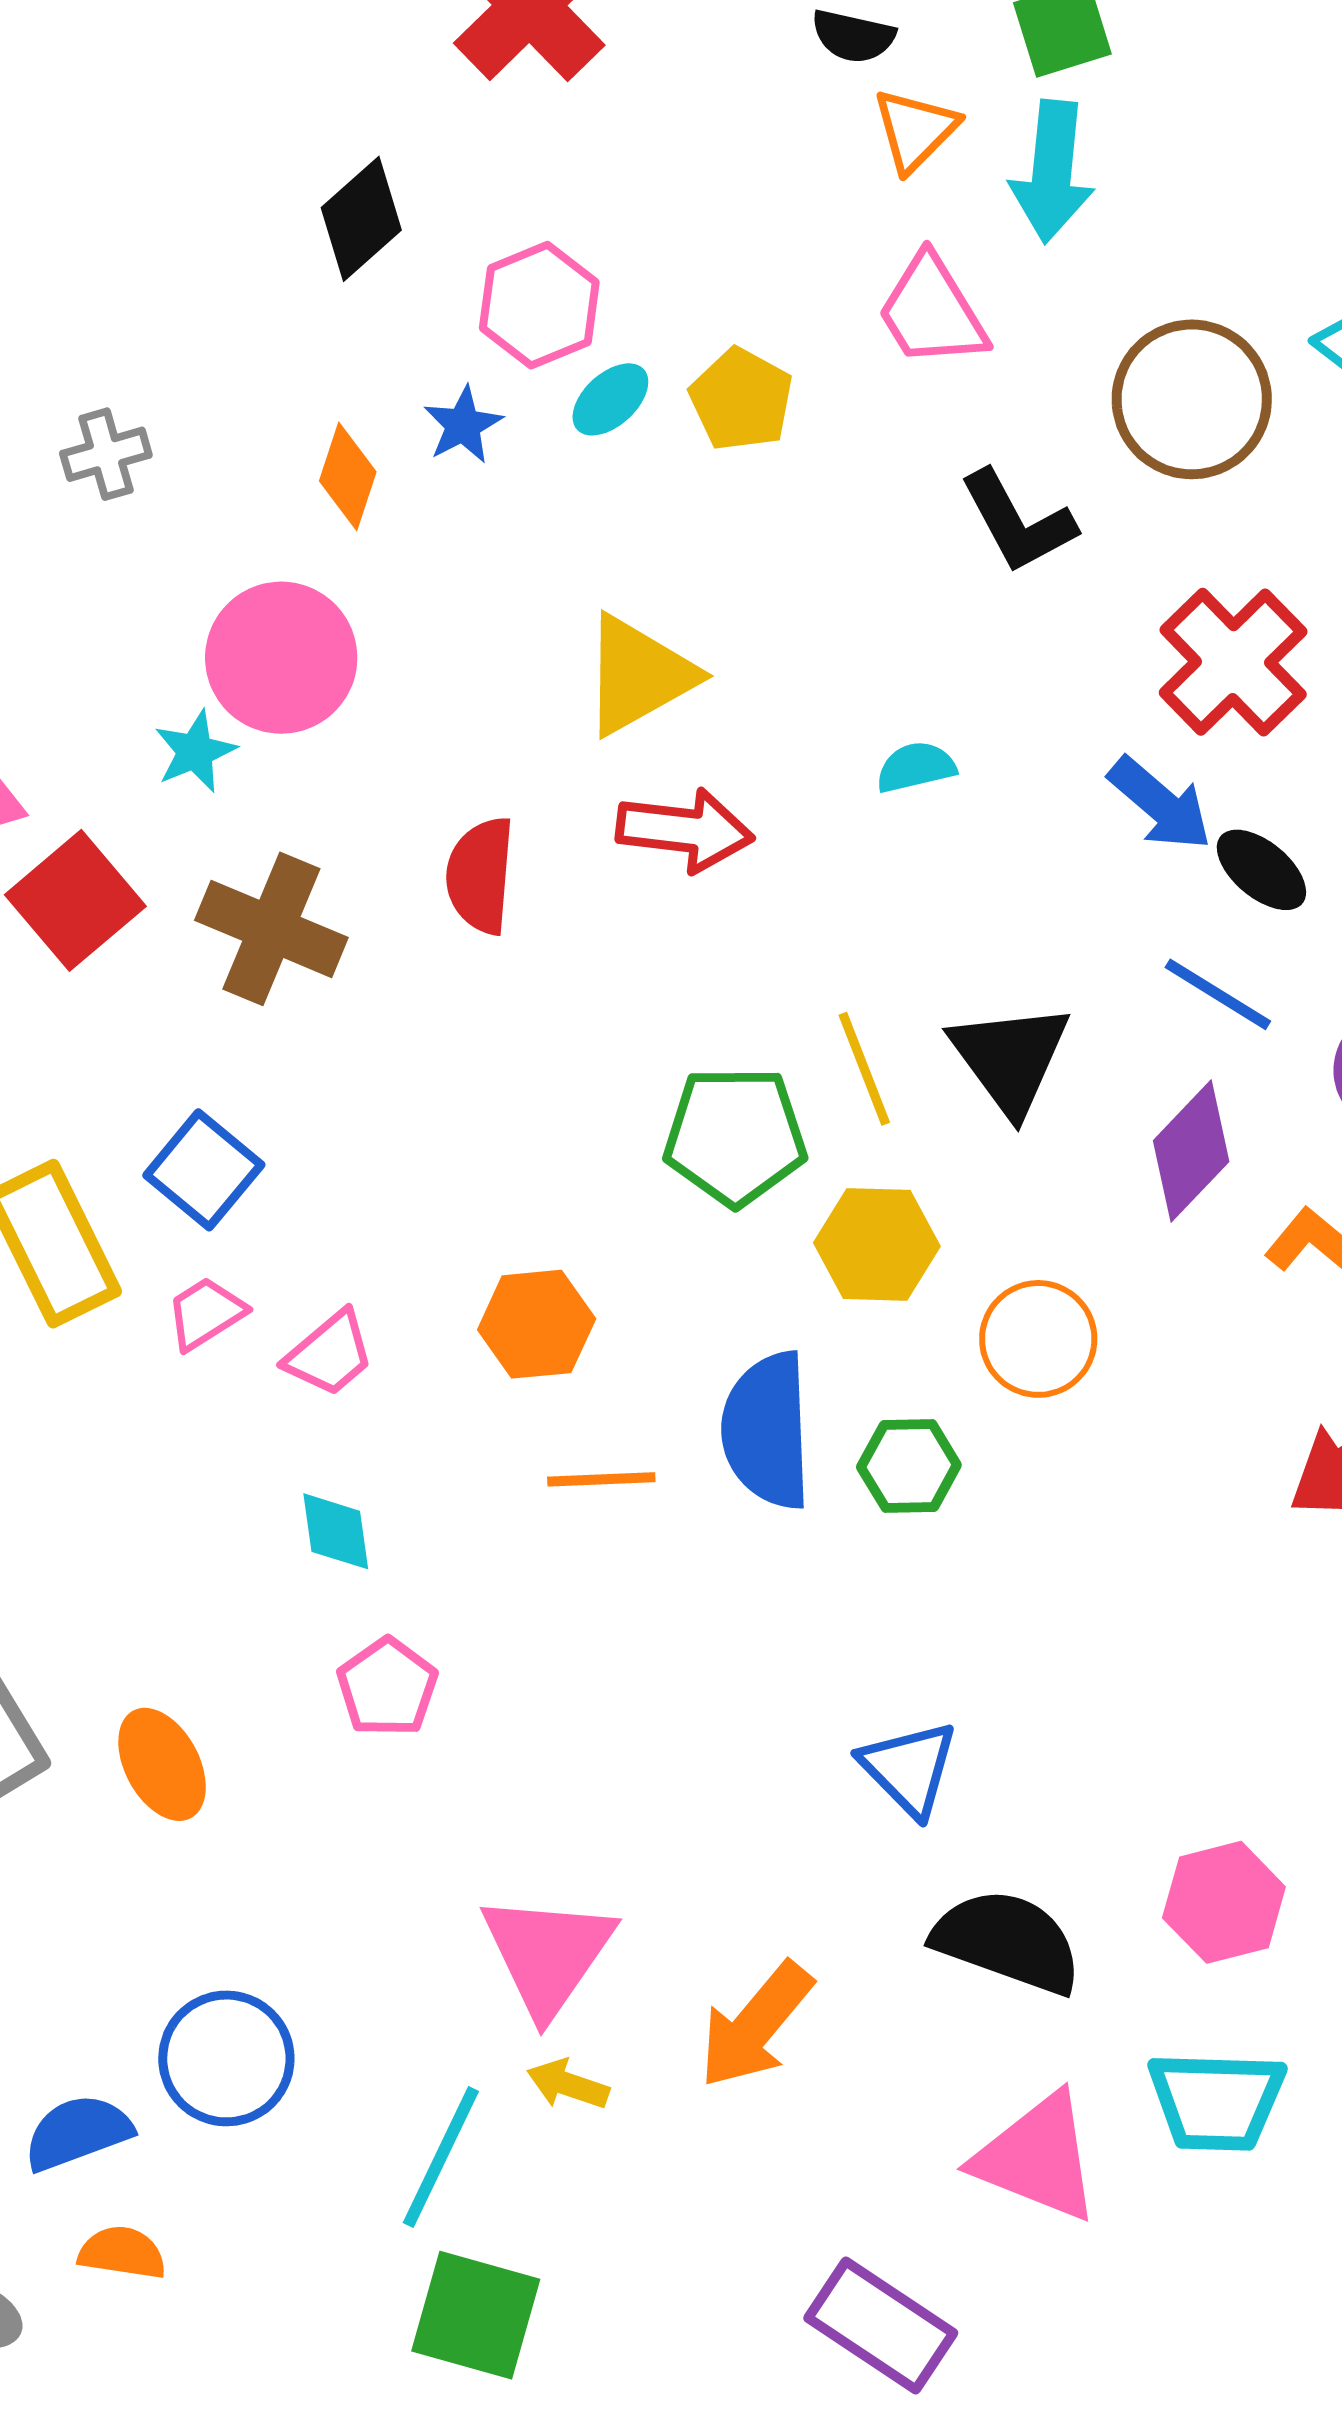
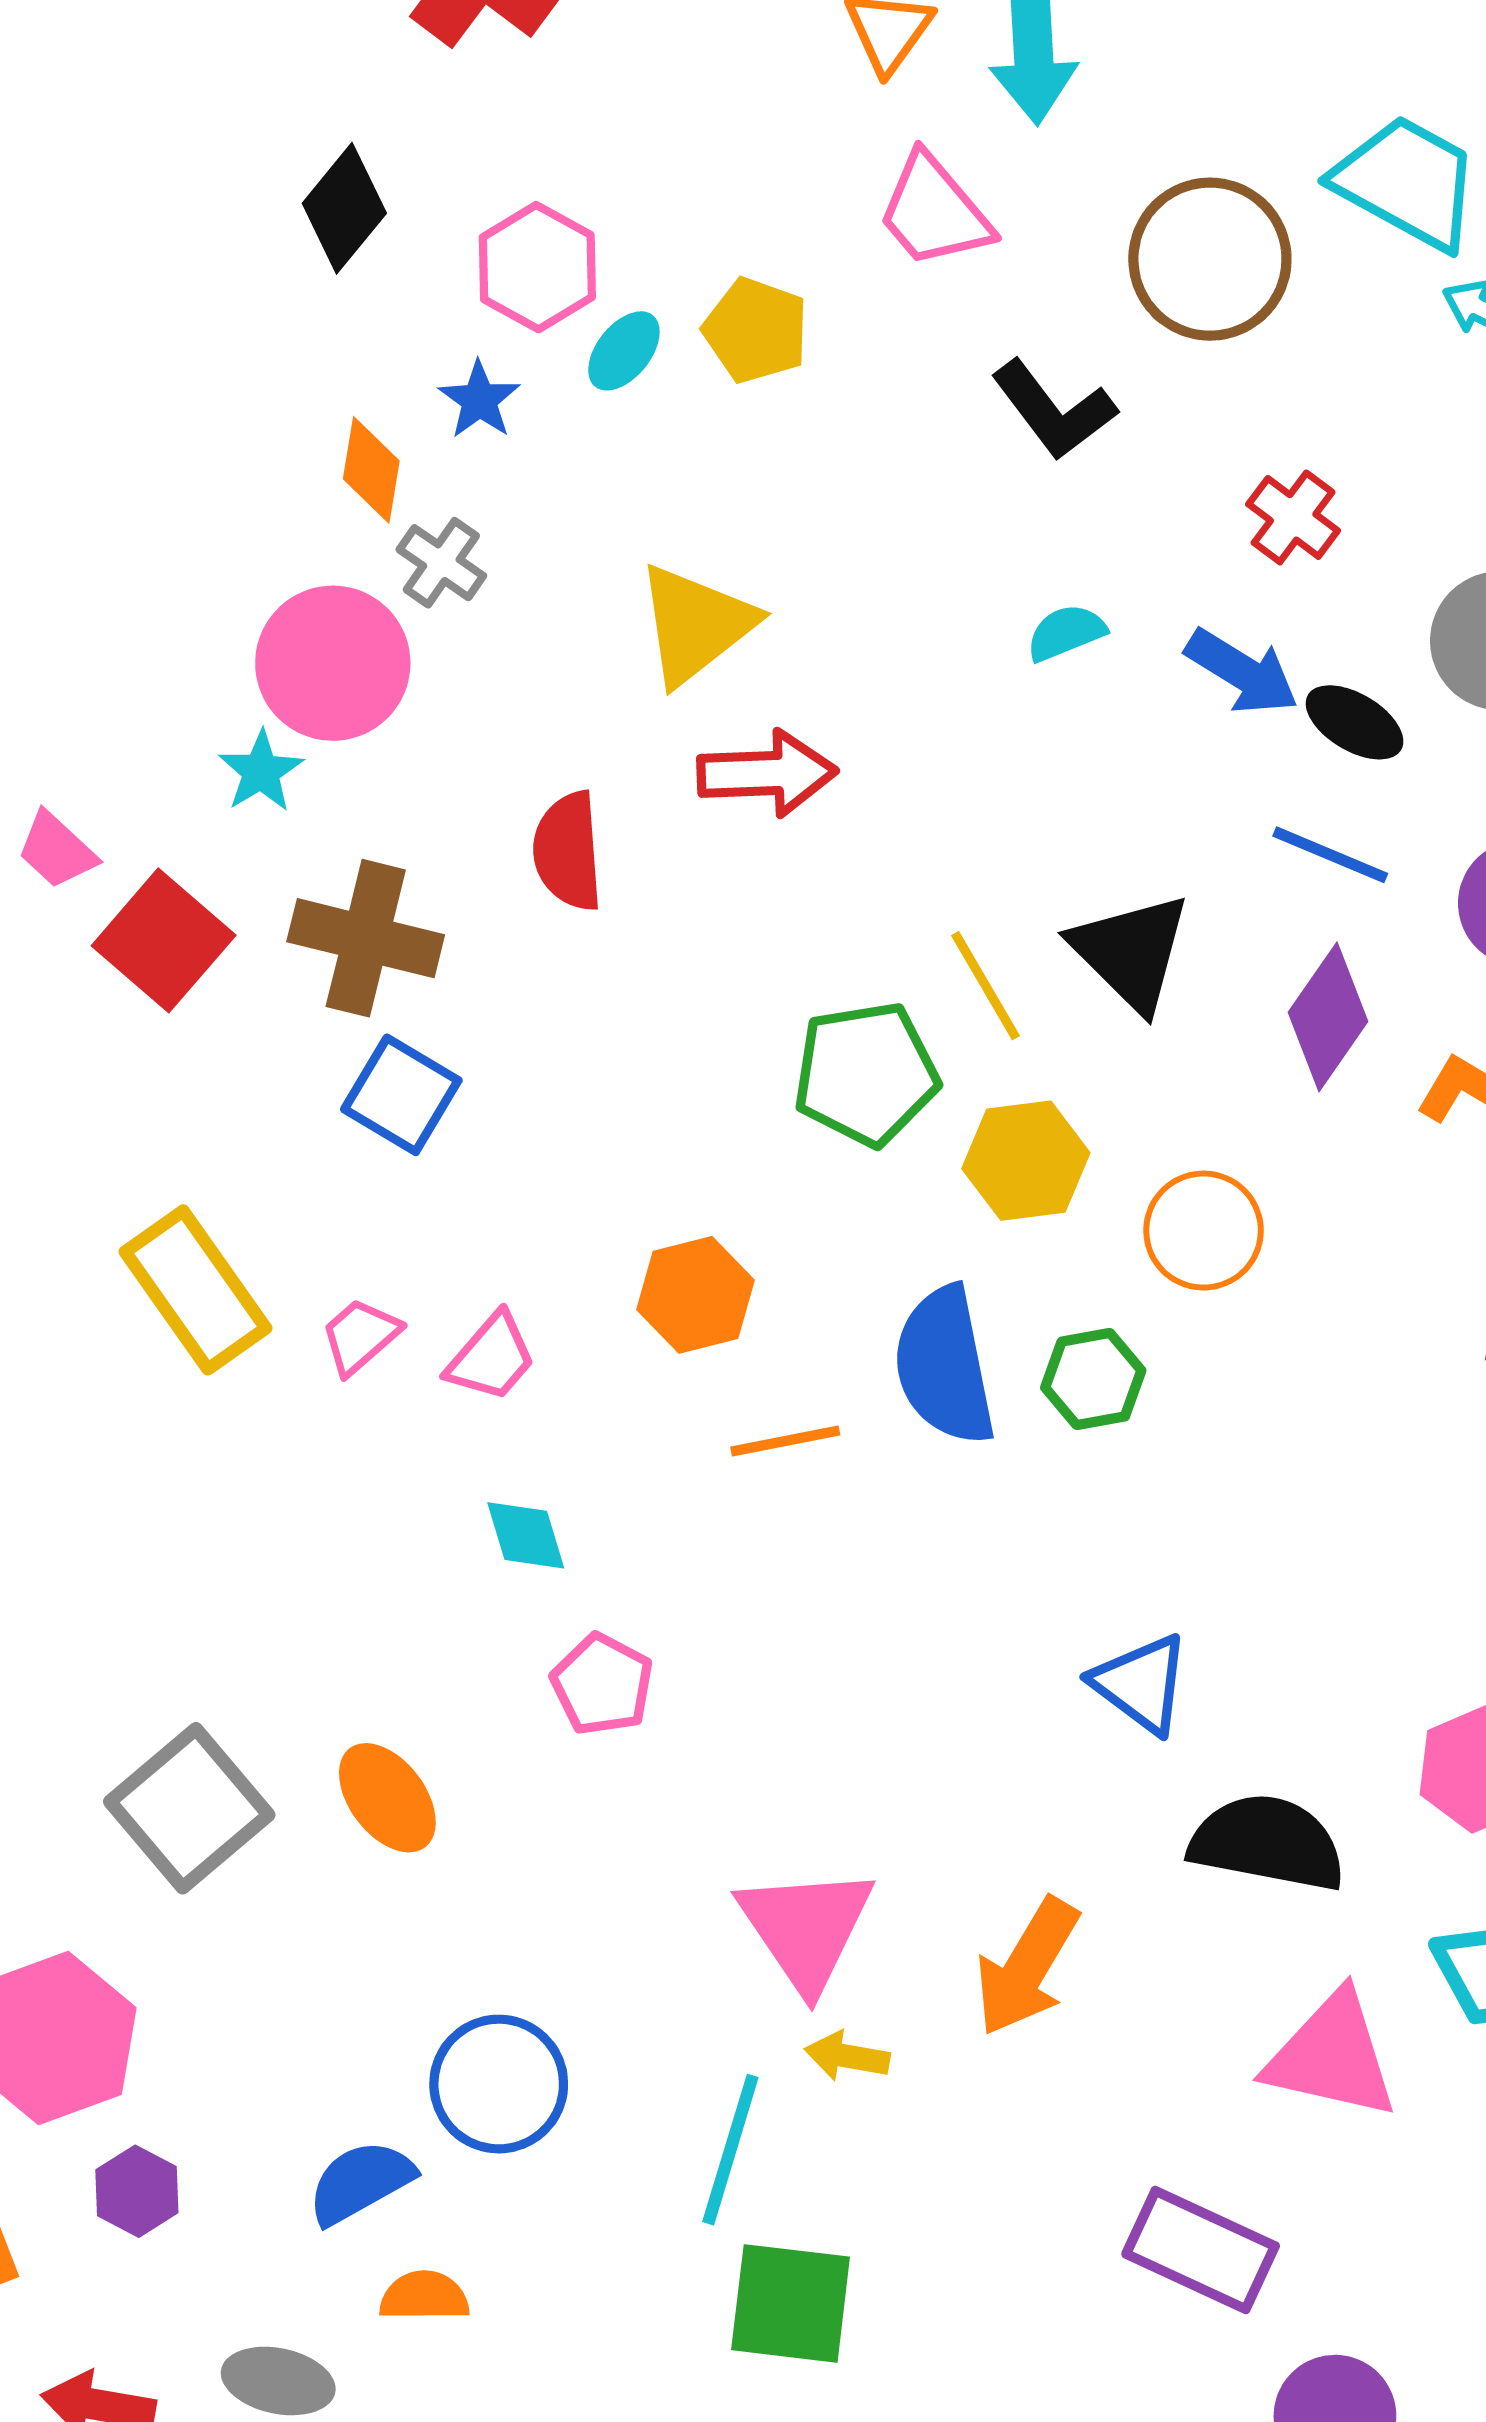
gray cross: (106, 454) -> (441, 563), moved, turned -30
red cross: (1233, 662) -> (1293, 517), size x0.6
cyan semicircle: (916, 767) -> (1066, 633), moved
blue square: (204, 1170) -> (401, 1095), moved

